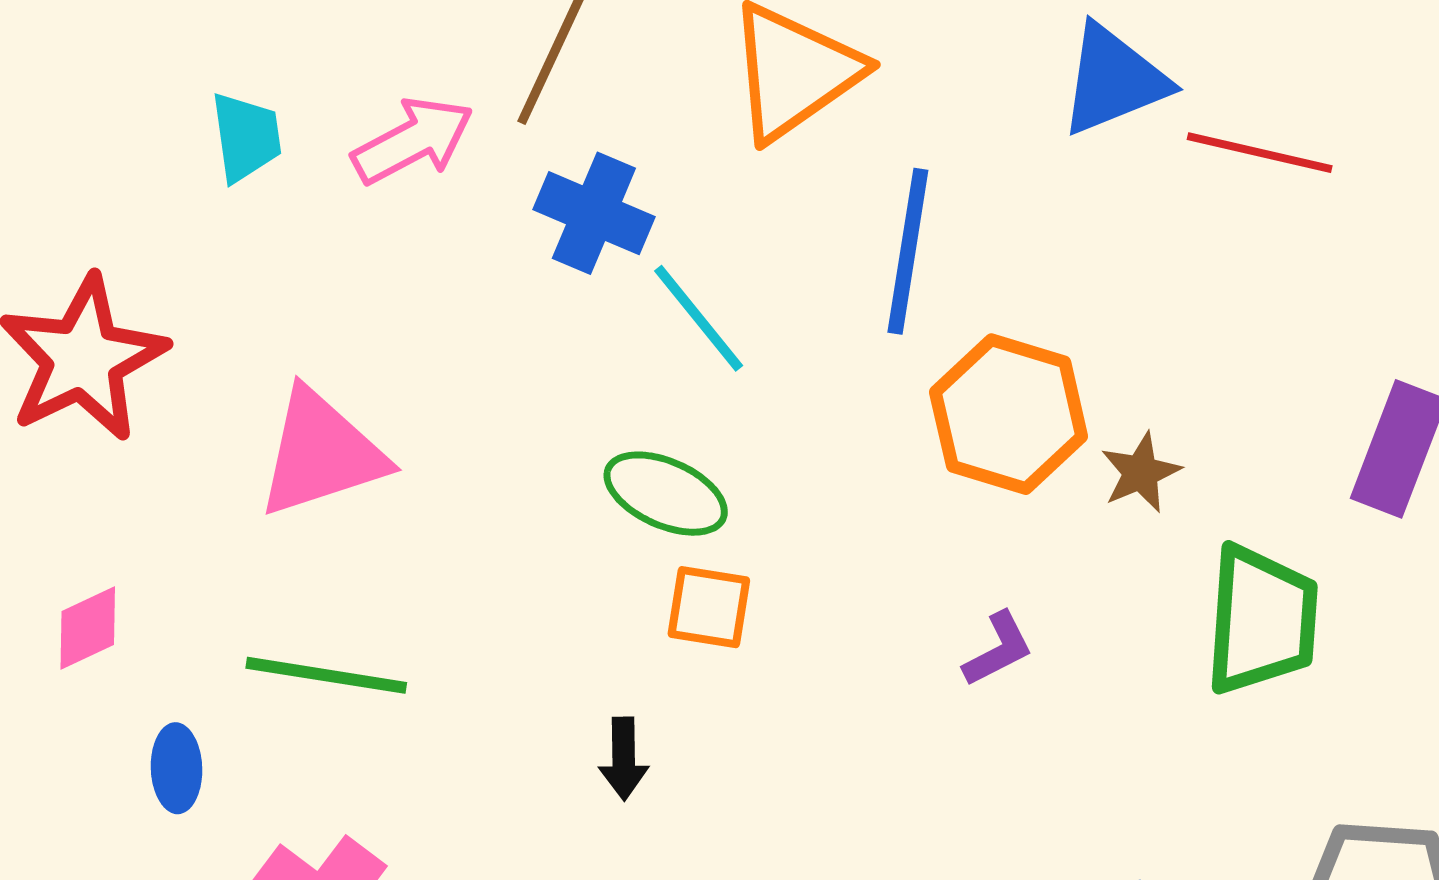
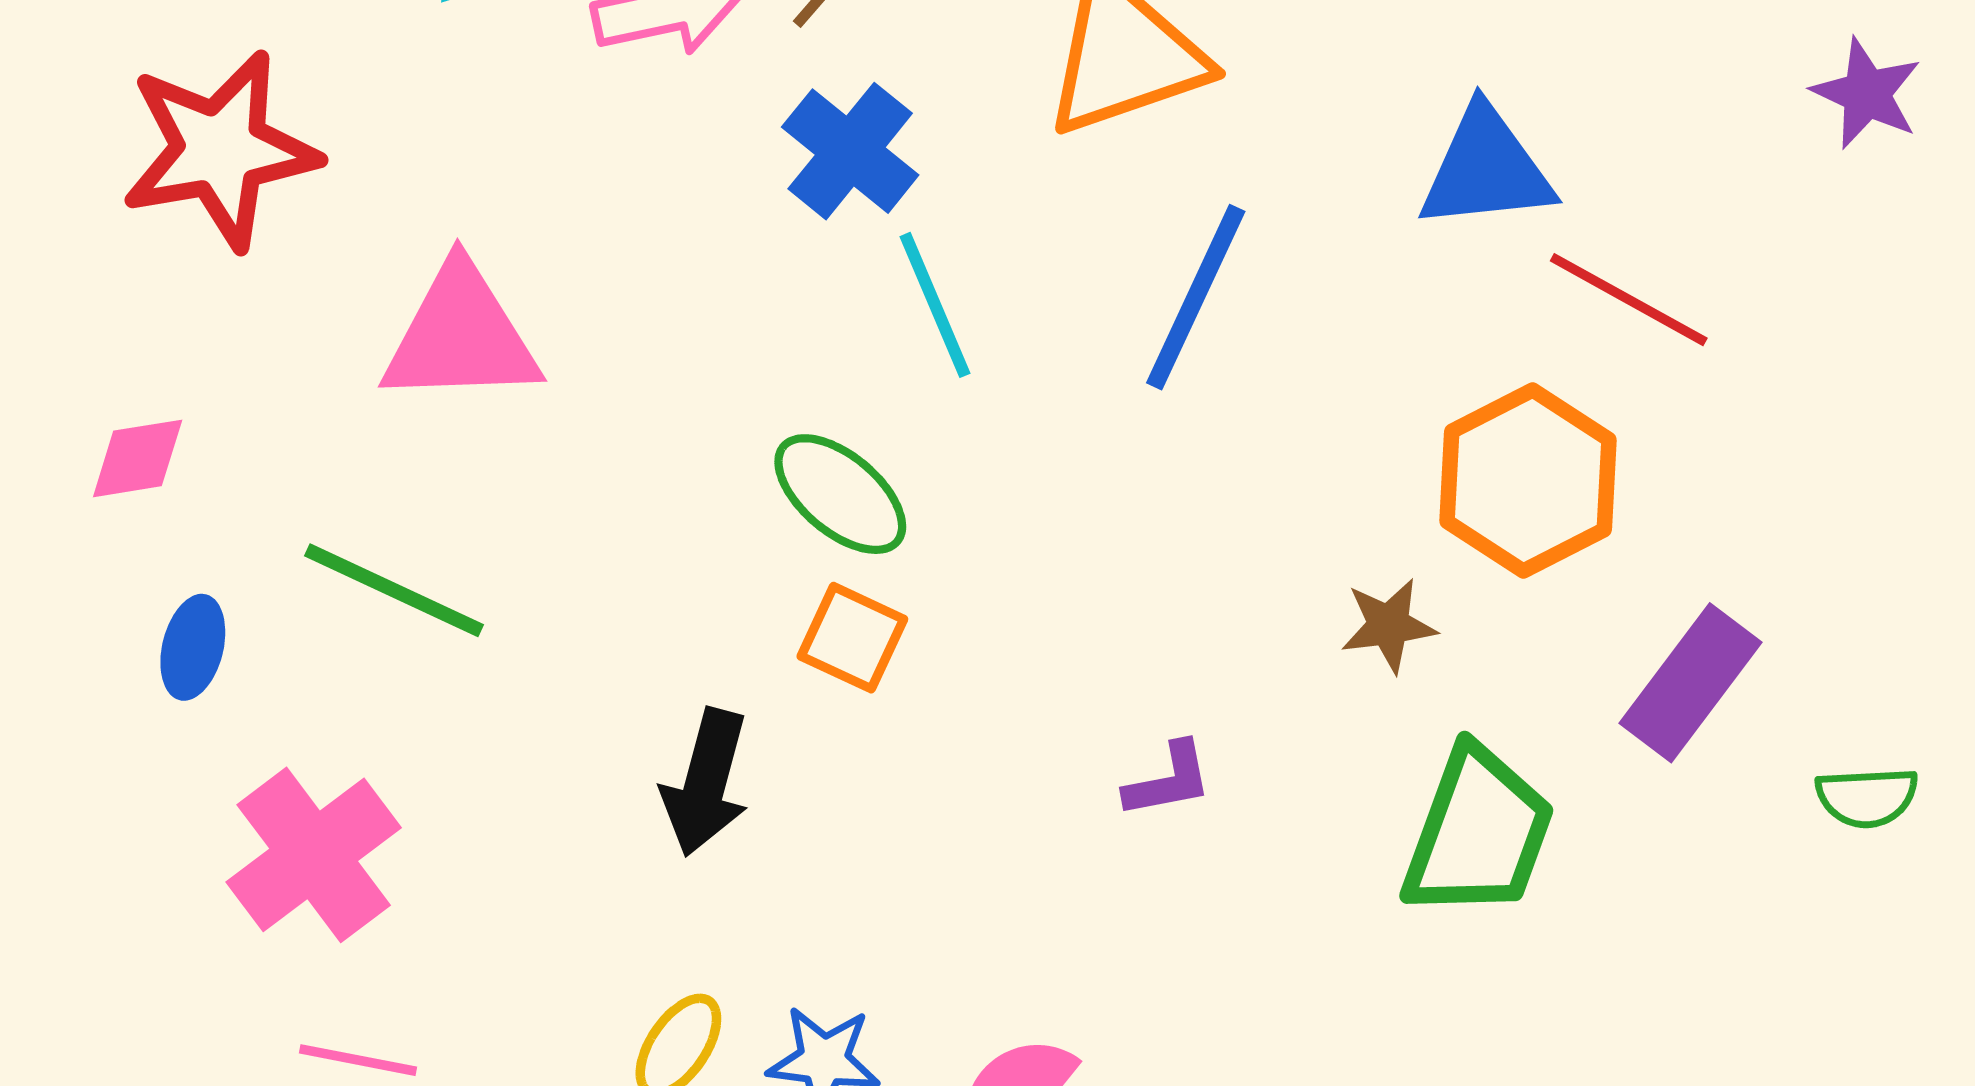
orange hexagon: (1009, 414) -> (1528, 481), moved
black arrow: (624, 759) -> (706, 783), size x1.5

